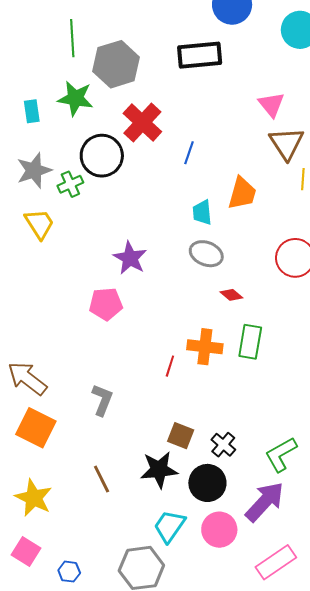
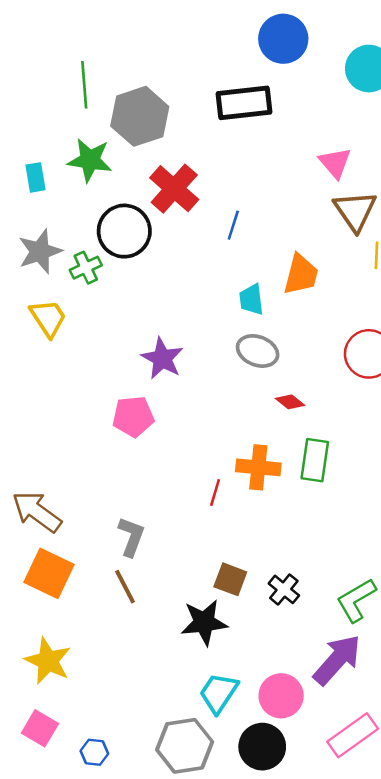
brown line: (102, 479) -> (125, 587), moved
black circle: (207, 483) -> (262, 747), moved

